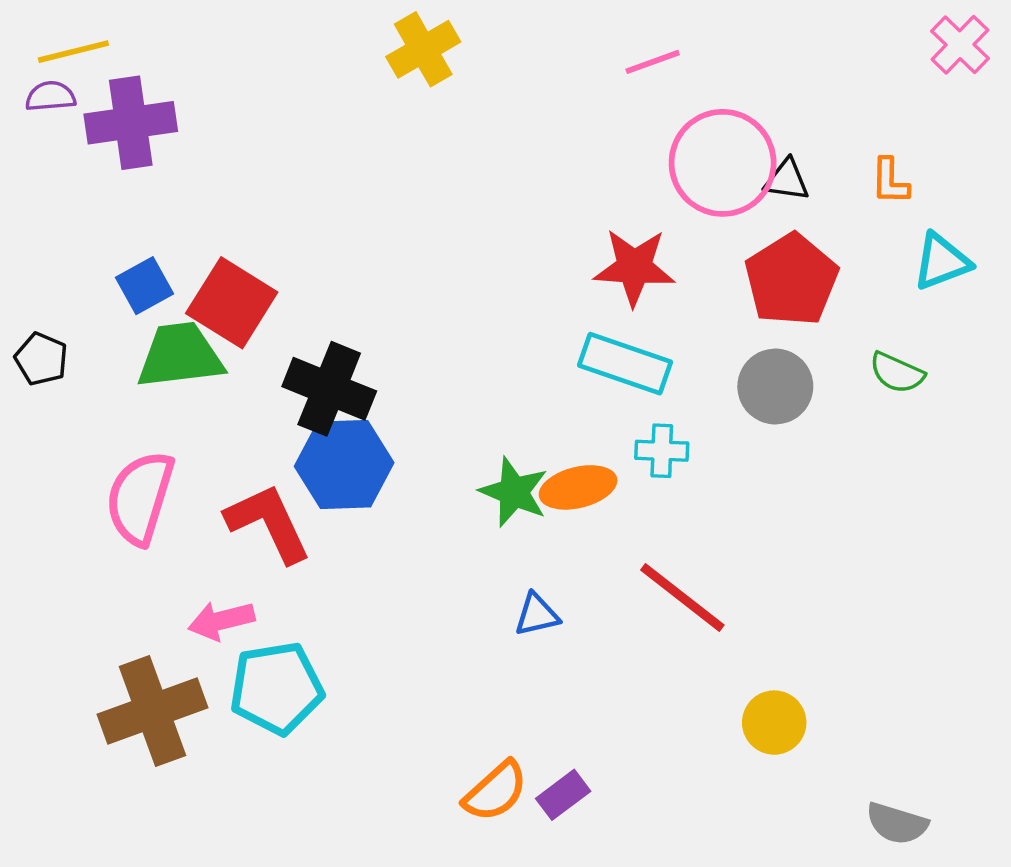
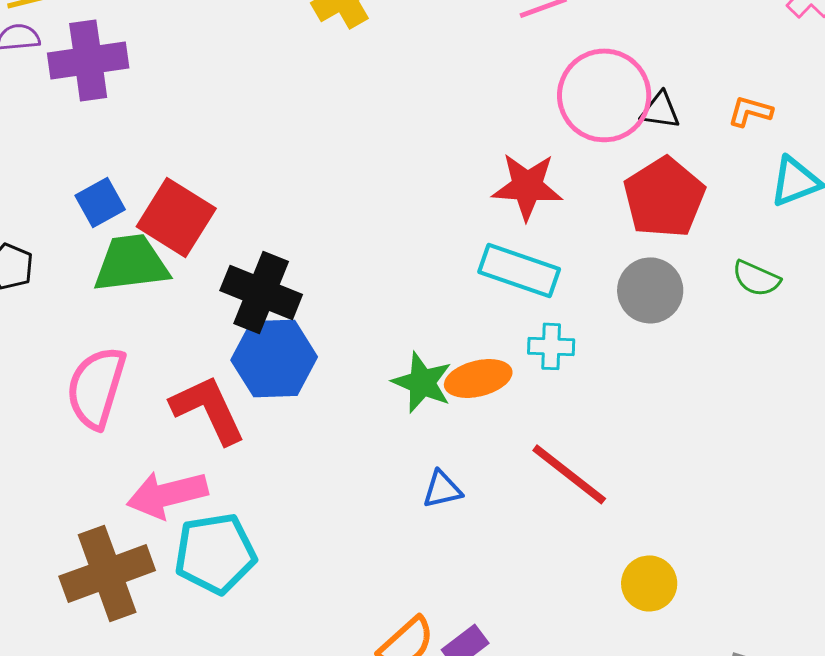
orange L-shape: (890, 181) -> (750, 111), turned 105
pink arrow: (221, 620) -> (167, 494), size x1.4

